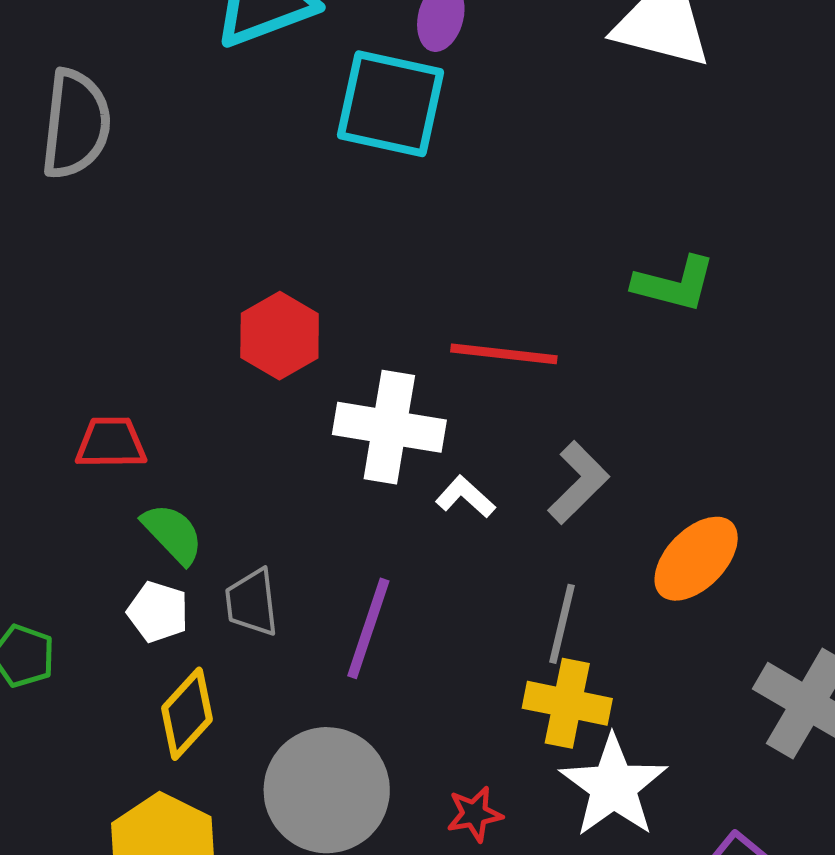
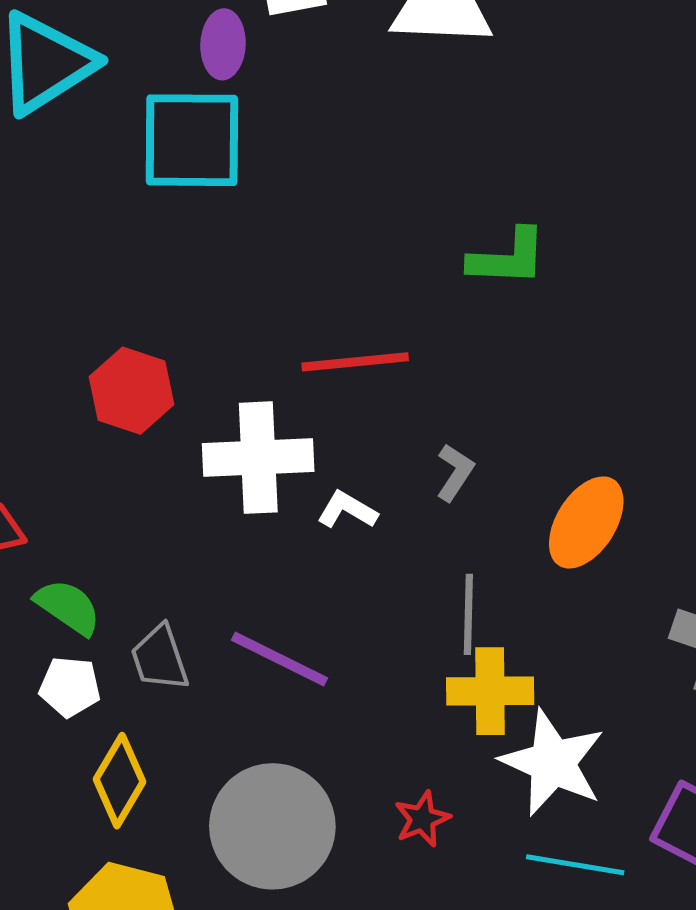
gray L-shape: (578, 483) -> (455, 472), size x0.7
purple line: (368, 628) -> (280, 659), turned -70

